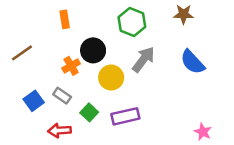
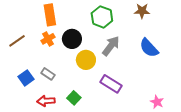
orange rectangle: (65, 19) -> (50, 15), size x1.5
orange cross: (71, 66) -> (48, 39), moved
green square: (89, 112) -> (74, 98), moved
purple rectangle: (125, 116) -> (111, 84), moved, turned 45

